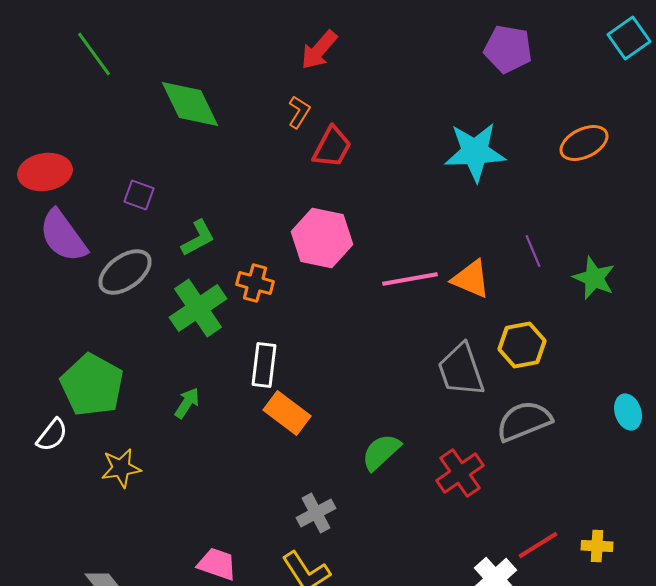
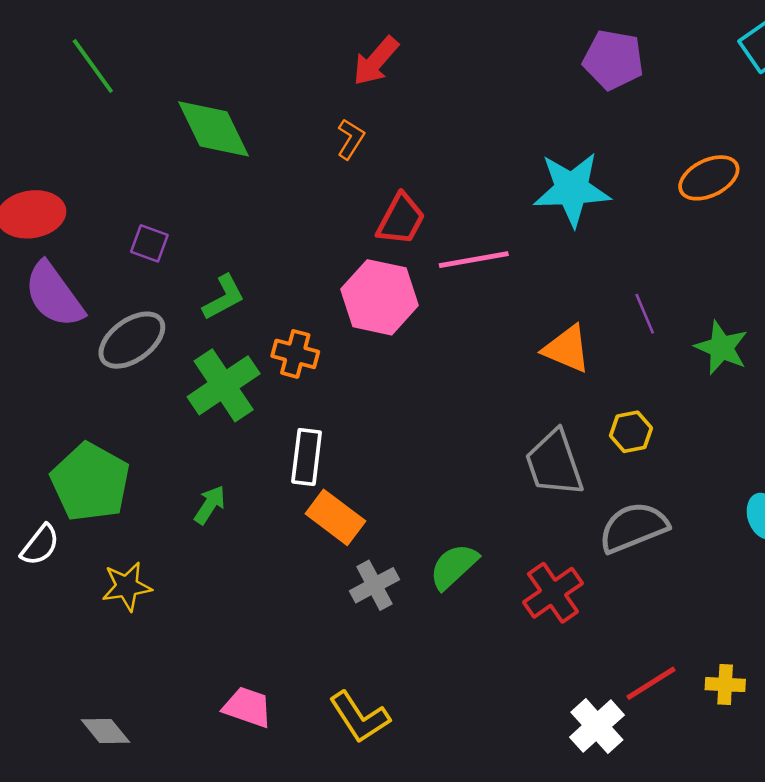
red trapezoid: (332, 147) -> (401, 219), moved
pink line: (410, 279) -> (474, 260), moved
yellow hexagon: (522, 345) -> (631, 432), size x0.7
gray cross: (316, 513) -> (374, 585), moved

